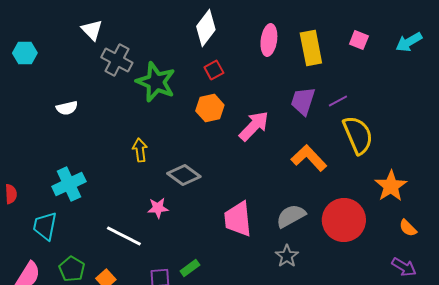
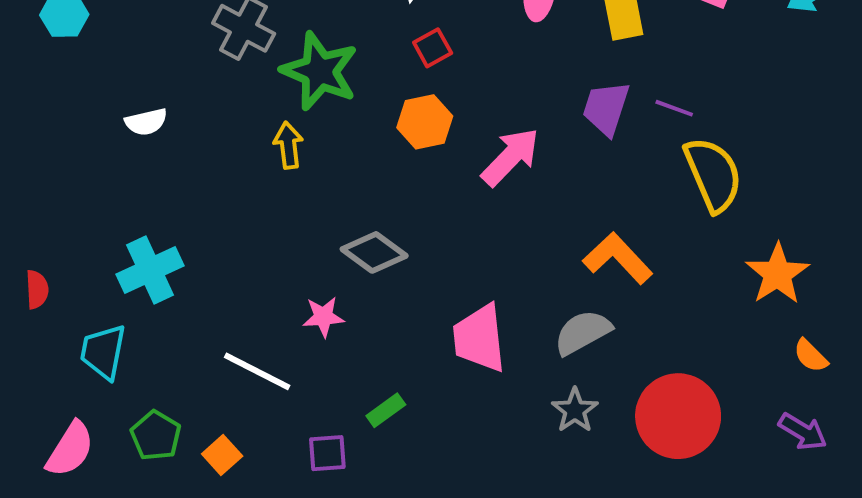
purple line: (338, 101) -> (674, 108), turned 48
yellow arrow: (140, 150) -> (288, 145), moved
orange L-shape: (309, 158) -> (618, 258), moved
red circle: (344, 220) -> (678, 416), moved
green rectangle: (190, 268) -> (386, 410), moved

